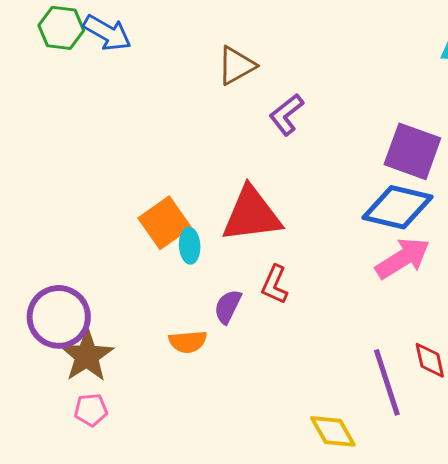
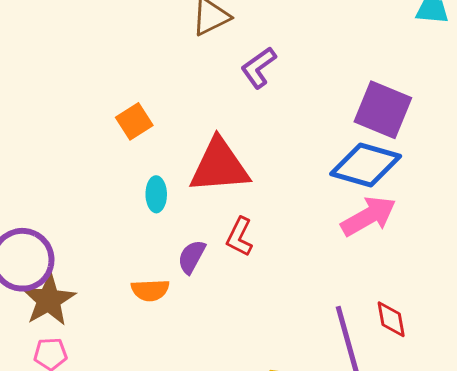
orange square: (165, 223) -> (134, 121), moved, size x0.7

